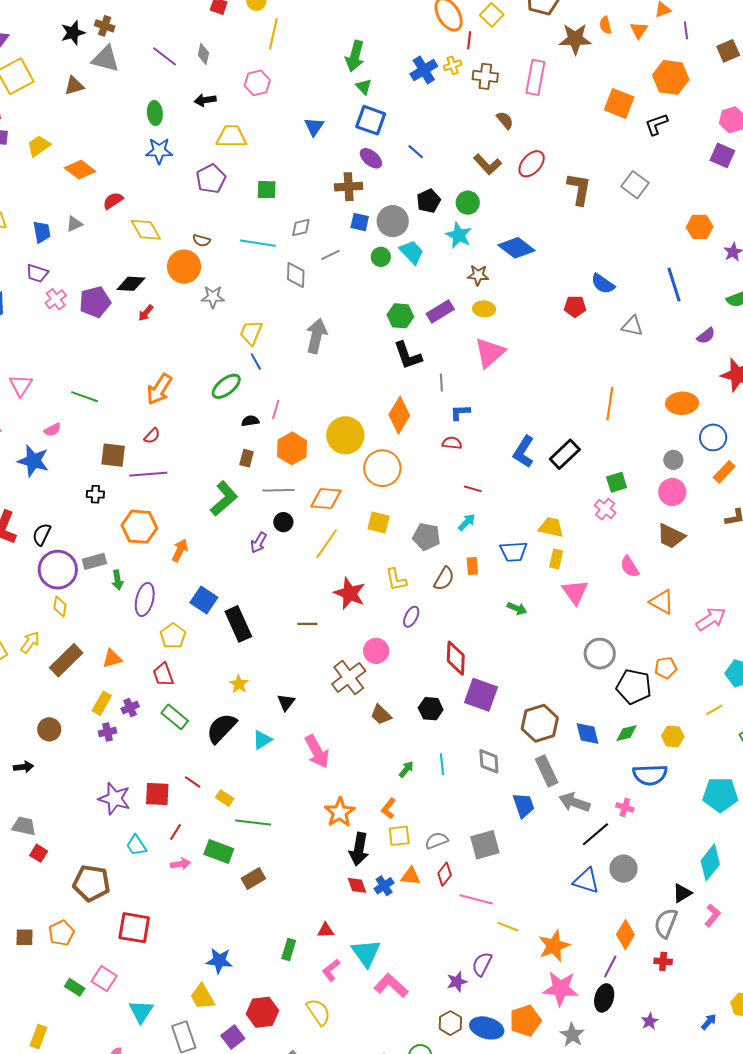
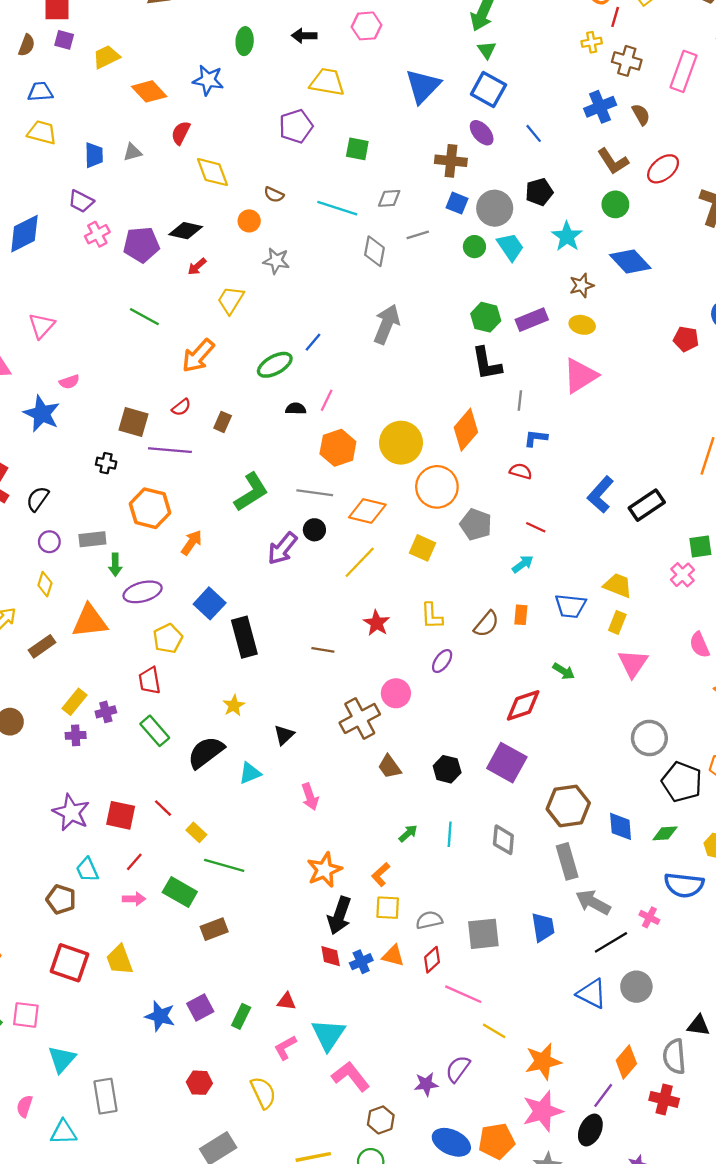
blue cross: (424, 70) -> (600, 107), moved
blue triangle: (314, 127) -> (423, 86), size x1.6
blue star: (159, 151) -> (208, 80), moved
red semicircle: (113, 201) -> (181, 133), turned -40
green circle: (468, 203) -> (615, 204), moved
orange circle: (184, 267) -> (249, 221), size x0.6
brown star: (478, 275) -> (582, 285), turned -30
yellow trapezoid: (251, 333) -> (231, 300), moved
blue line: (256, 361) -> (313, 342), turned 60
green line: (85, 397) -> (144, 317), moved
brown rectangle: (247, 458) -> (223, 422), moved
gray pentagon: (426, 537) -> (476, 524), moved
purple arrow: (259, 543) -> (282, 548), size x1.4
purple circle: (58, 570) -> (49, 542), size x0.5
red star: (350, 593) -> (377, 623), size x0.7
purple ellipse: (145, 599) -> (143, 592), turned 52
red diamond: (456, 658) -> (523, 705), moved, turned 60
orange triangle: (112, 659) -> (90, 621), moved, size x1.6
brown rectangle: (66, 660) -> (42, 646), size x0.7
pink arrow: (317, 752) -> (310, 797), size x0.7
blue trapezoid: (524, 805) -> (543, 927), moved
brown pentagon: (91, 883) -> (61, 899), moved, size x0.7
black triangle: (682, 893) -> (698, 1025), turned 30
gray semicircle: (666, 923) -> (674, 1057), turned -36
red cross: (663, 961) -> (664, 1099), size x1.4
pink square: (104, 979) -> (26, 1015), turned -35
pink star: (561, 989) -> (543, 1111), turned -30
yellow trapezoid: (202, 997) -> (120, 960), moved
red hexagon: (262, 1012) -> (199, 1083), size x0.7
brown hexagon: (450, 1023) -> (381, 1120), moved
purple square: (233, 1037) -> (200, 1008), moved

